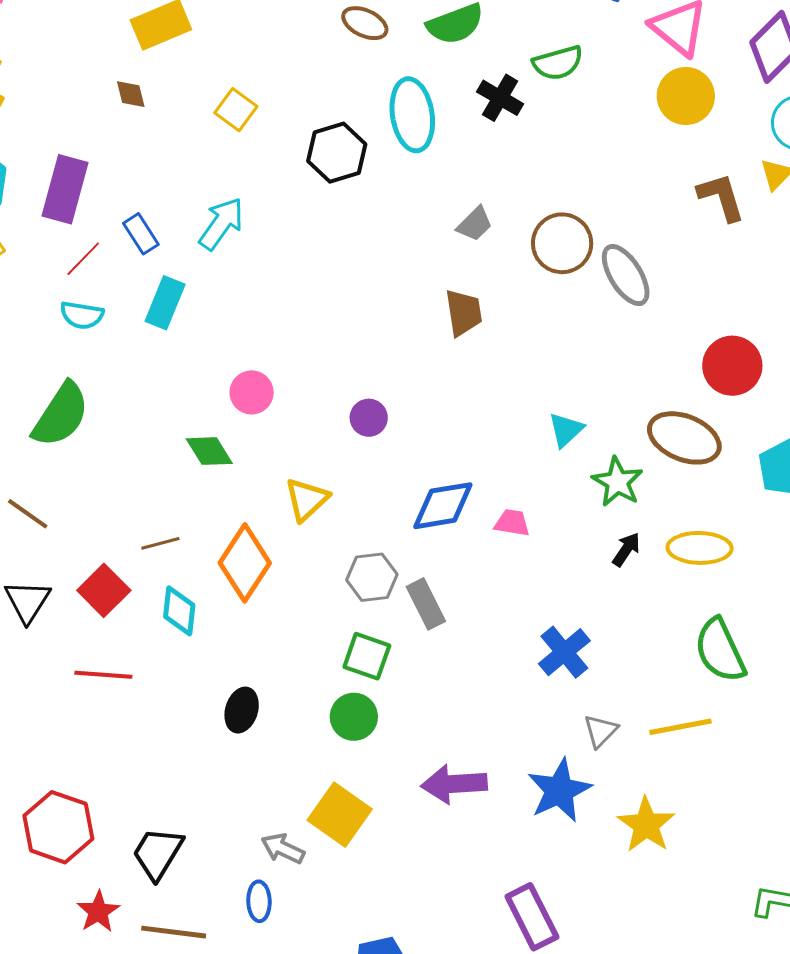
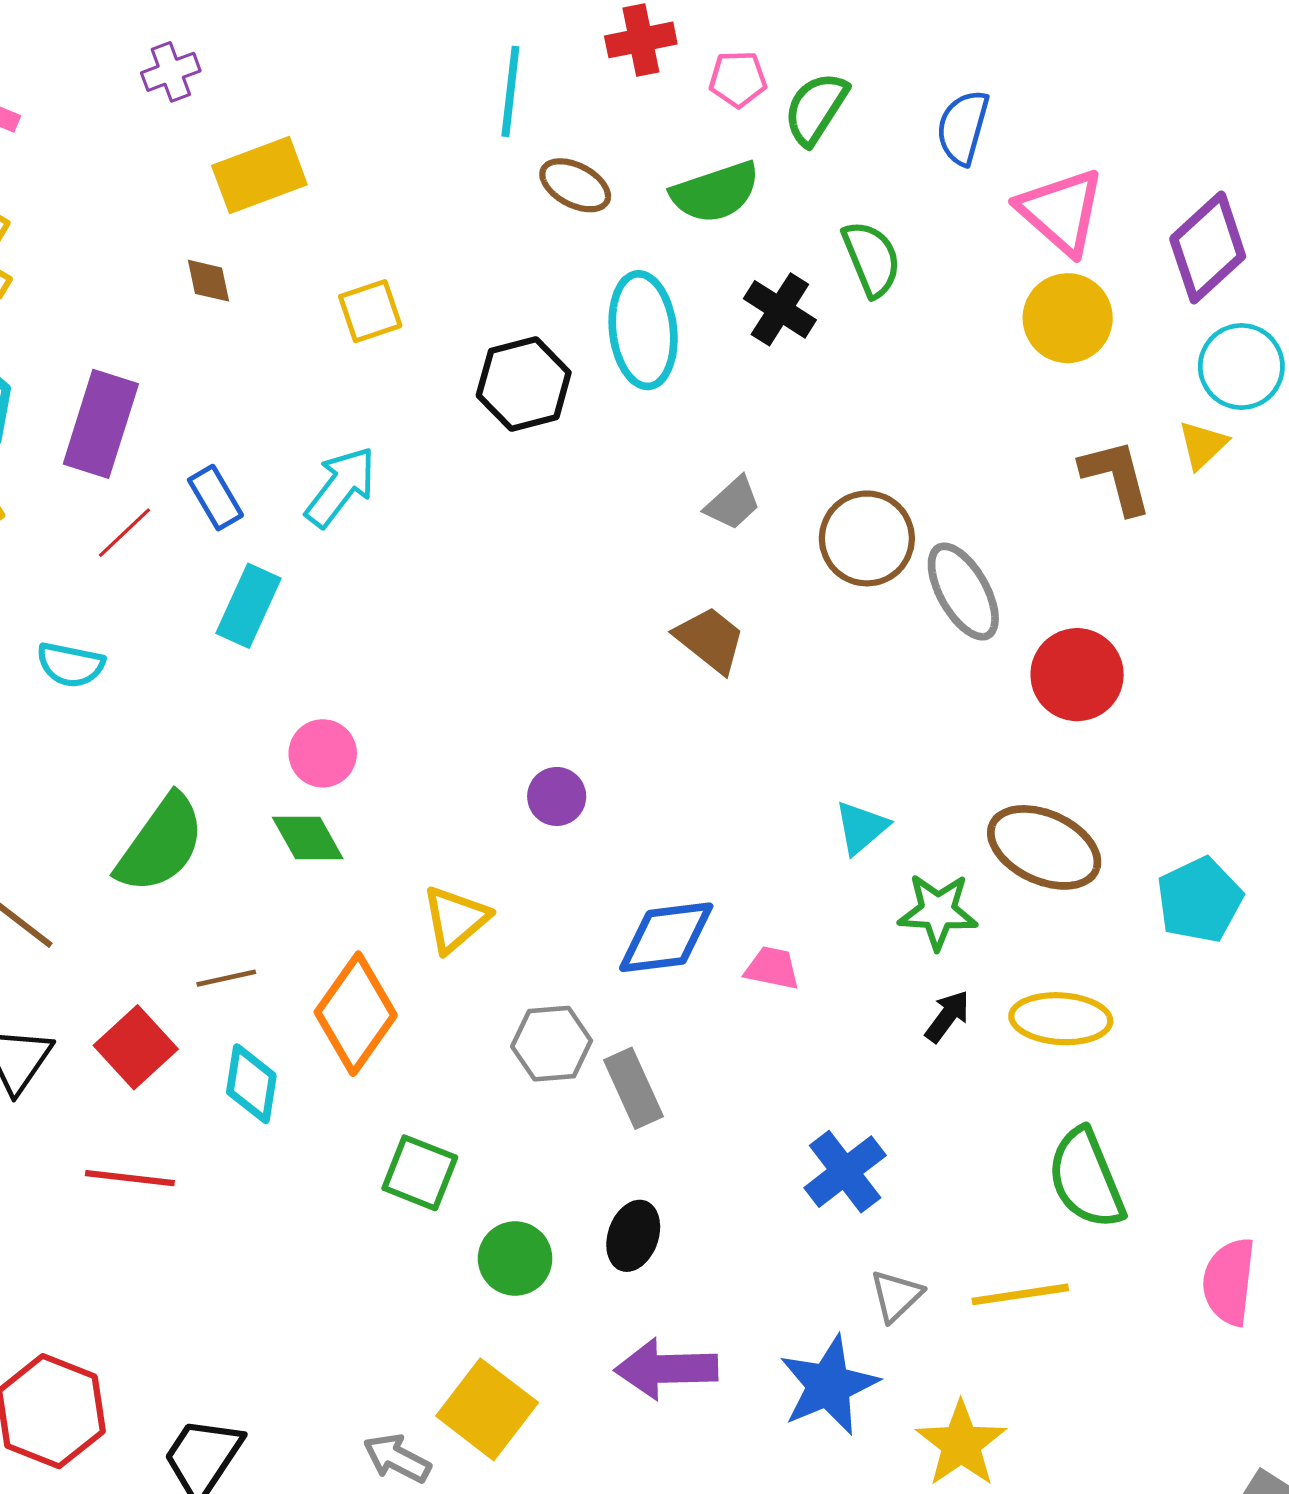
green semicircle: (558, 63) -> (872, 259), turned -99
yellow square: (236, 110) -> (370, 311), turned 33
brown trapezoid: (464, 313) -> (710, 640), turned -45
cyan semicircle: (82, 315) -> (70, 665), moved
red circle: (732, 366) -> (1077, 675), moved
pink circle: (252, 392) -> (323, 753), moved
green semicircle: (61, 415) -> (161, 844), moved
green star: (617, 482) -> (938, 911), turned -30
green square: (367, 656) -> (420, 1173), moved
black ellipse: (242, 710) -> (633, 1236), moved

